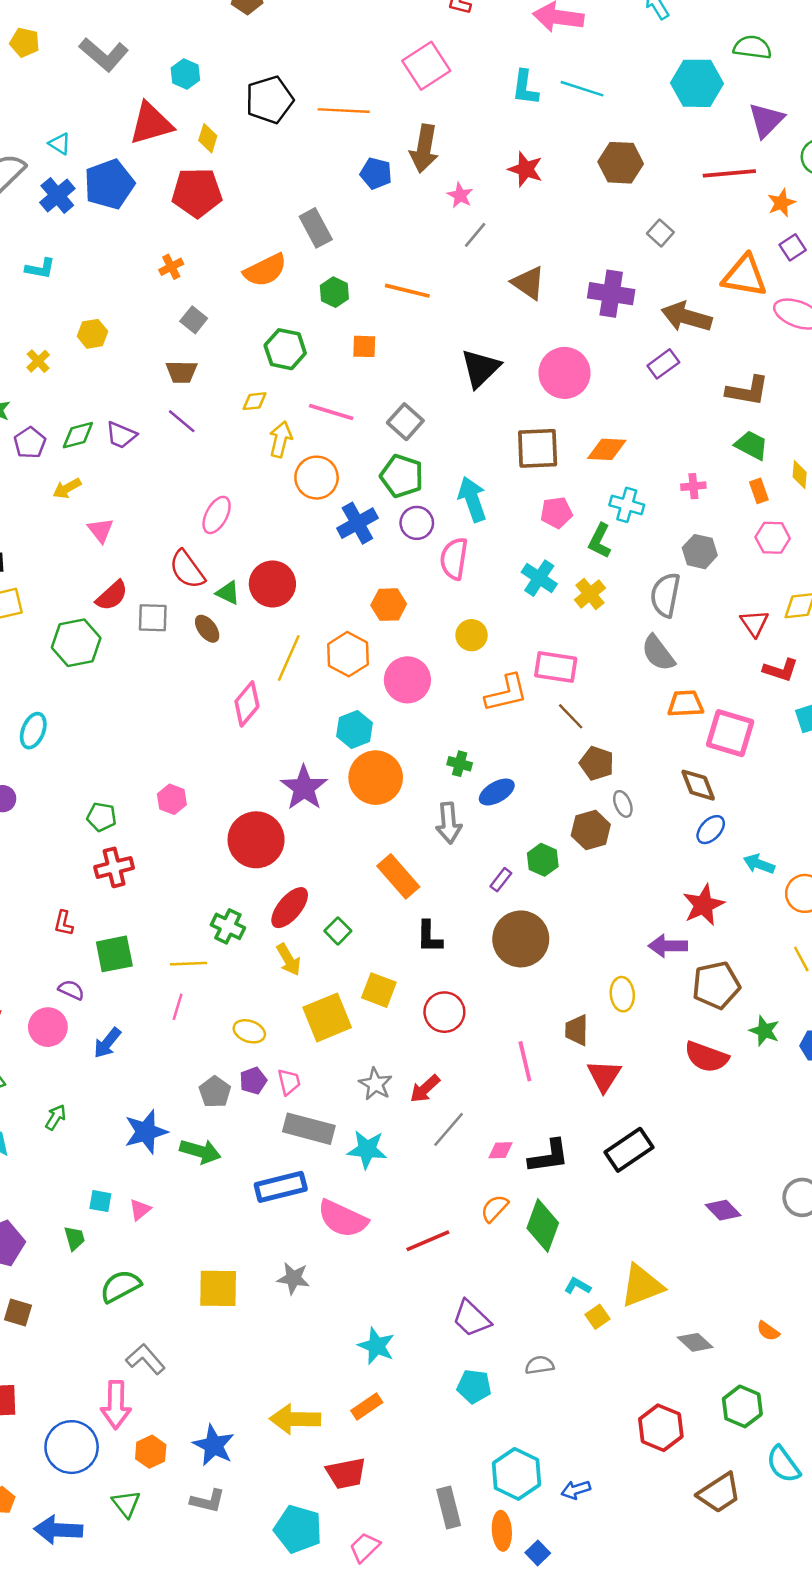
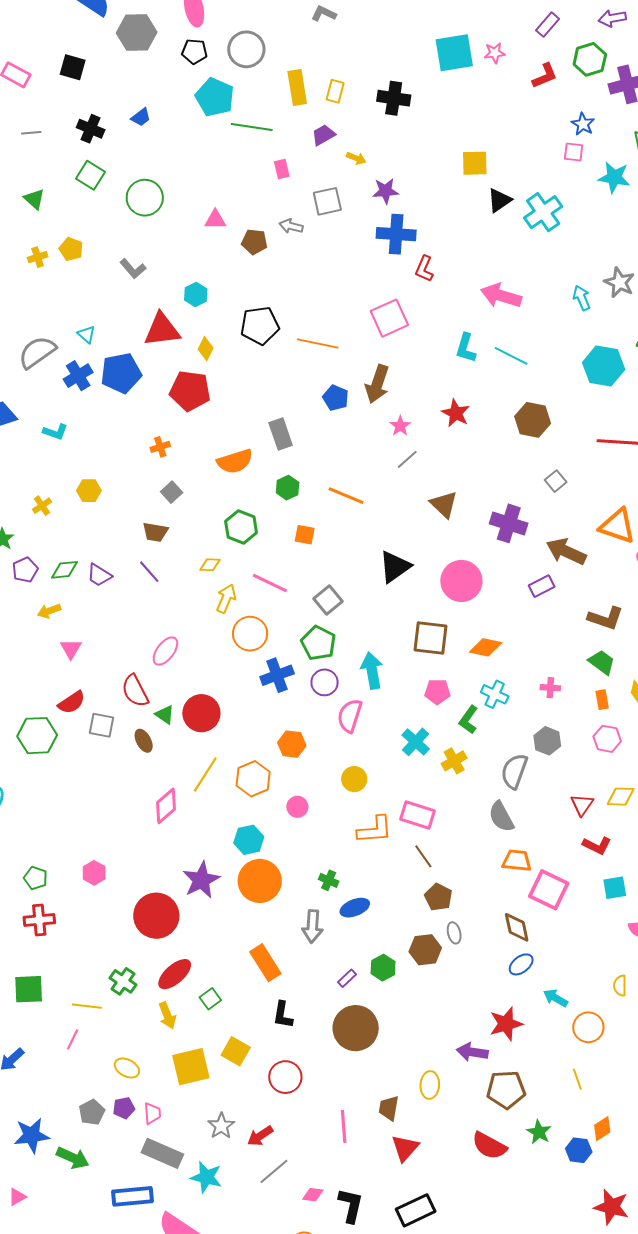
gray L-shape: (104, 55) -> (133, 269), size x0.7
pink circle: (407, 680) -> (297, 807), size x0.6
black L-shape: (549, 1156) -> (351, 1205), turned -78

